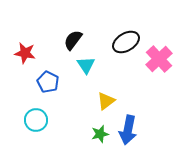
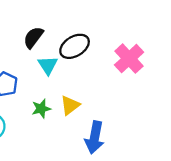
black ellipse: (126, 42) -> (75, 46), moved
green star: (100, 134) -> (41, 109), moved

